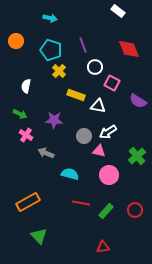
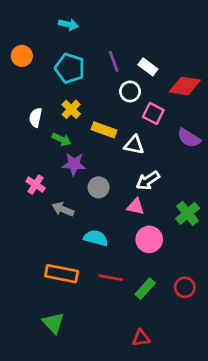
white rectangle: (118, 11) -> (148, 67), moved
red diamond: (129, 49) -> (185, 86), moved, turned -60
yellow cross: (59, 71) -> (71, 109), moved
green arrow: (20, 114) -> (62, 139), moved
gray circle: (84, 136) -> (99, 187), moved
orange rectangle: (28, 202) -> (62, 274), moved, turned 40

